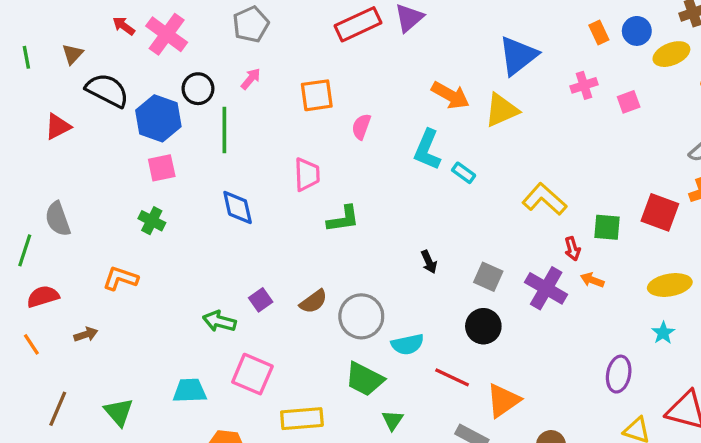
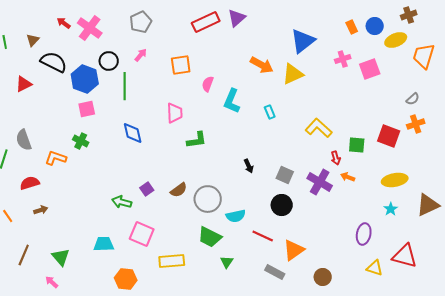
pink square: (629, 102) -> (370, 69), size x1.5
cyan L-shape: (427, 150) -> (232, 101), moved
cyan rectangle: (464, 173) -> (270, 112), turned 32
orange L-shape: (120, 278) -> (56, 158), moved
red semicircle: (43, 297) -> (30, 183), moved

